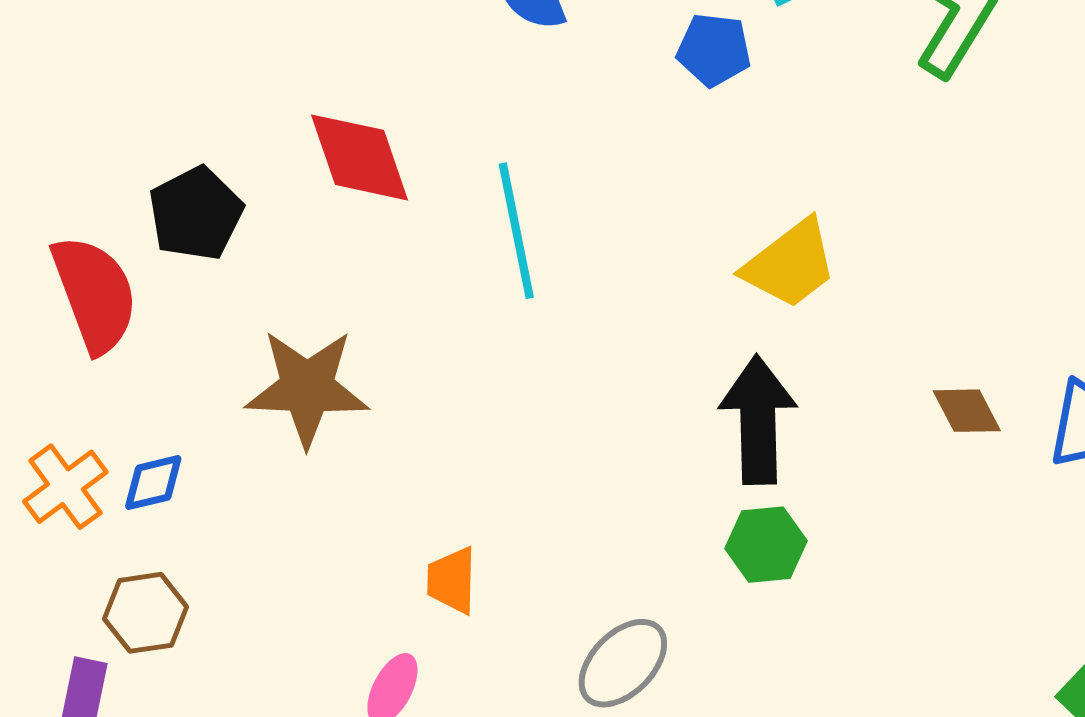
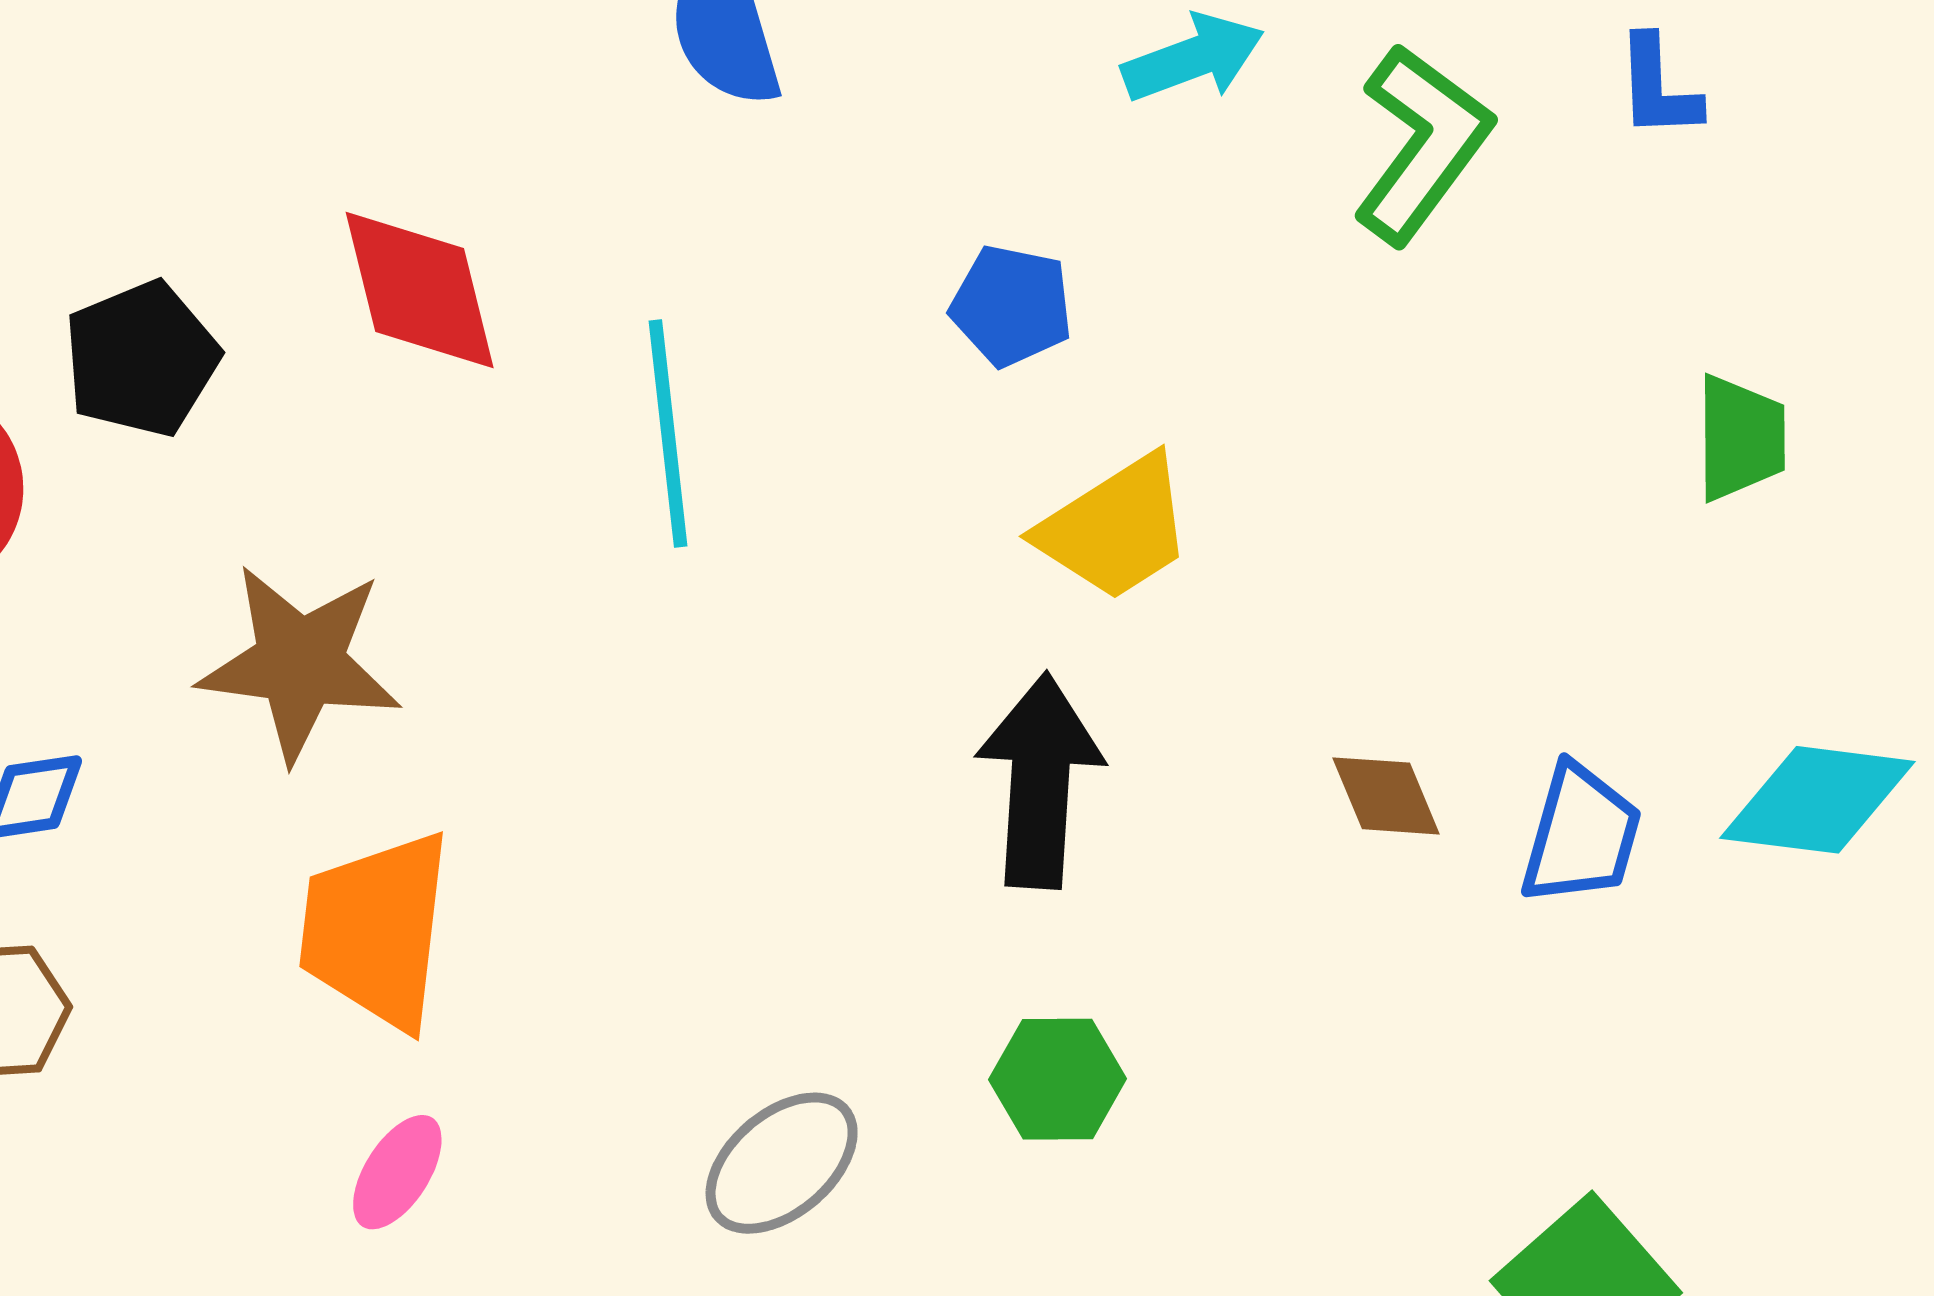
blue pentagon: (714, 50) -> (1012, 306), moved
green hexagon: (766, 545) -> (1058, 1079), moved
orange trapezoid: (452, 580) -> (376, 930), moved, size x1.8

